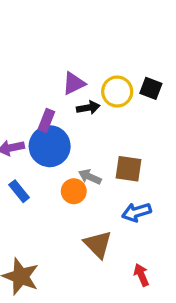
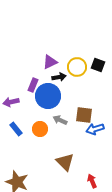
blue circle: (50, 146) -> (48, 96), moved
orange circle: (74, 191) -> (40, 129), moved
blue arrow: (136, 212) -> (95, 129), moved

